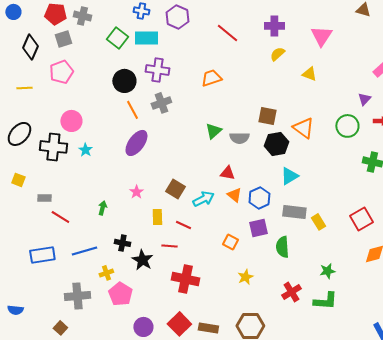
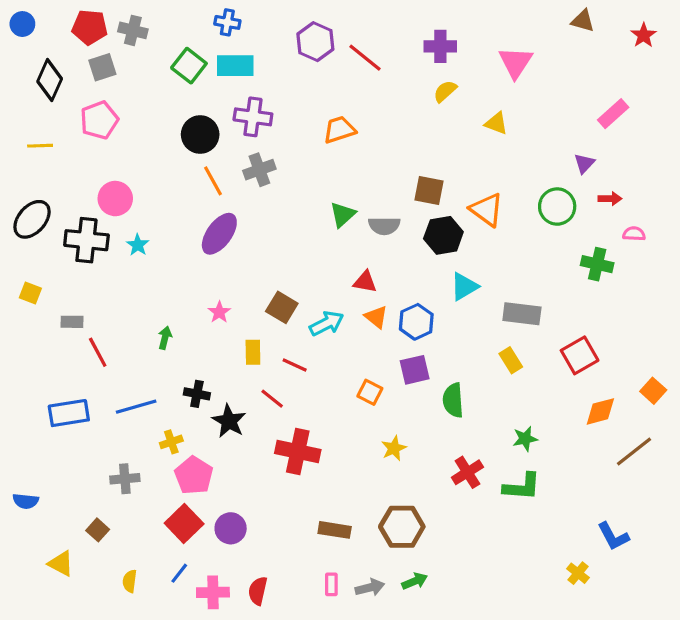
purple hexagon: (177, 17) -> (315, 42), moved
gray rectangle: (294, 212) -> (522, 314), moved
red line: (60, 217) -> (98, 352), turned 30
red line: (169, 246) -> (272, 399), turned 35
gray cross: (77, 296) -> (125, 479), size x0.7
red square: (179, 324) -> (184, 524), moved

